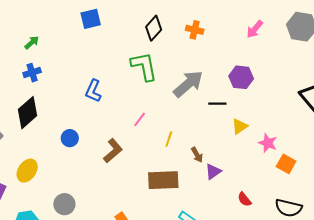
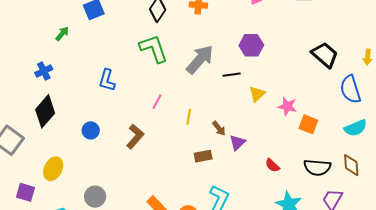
green arrow: (32, 43) -> (62, 34), moved
brown rectangle: (163, 180) -> (203, 156), moved, size x0.6

